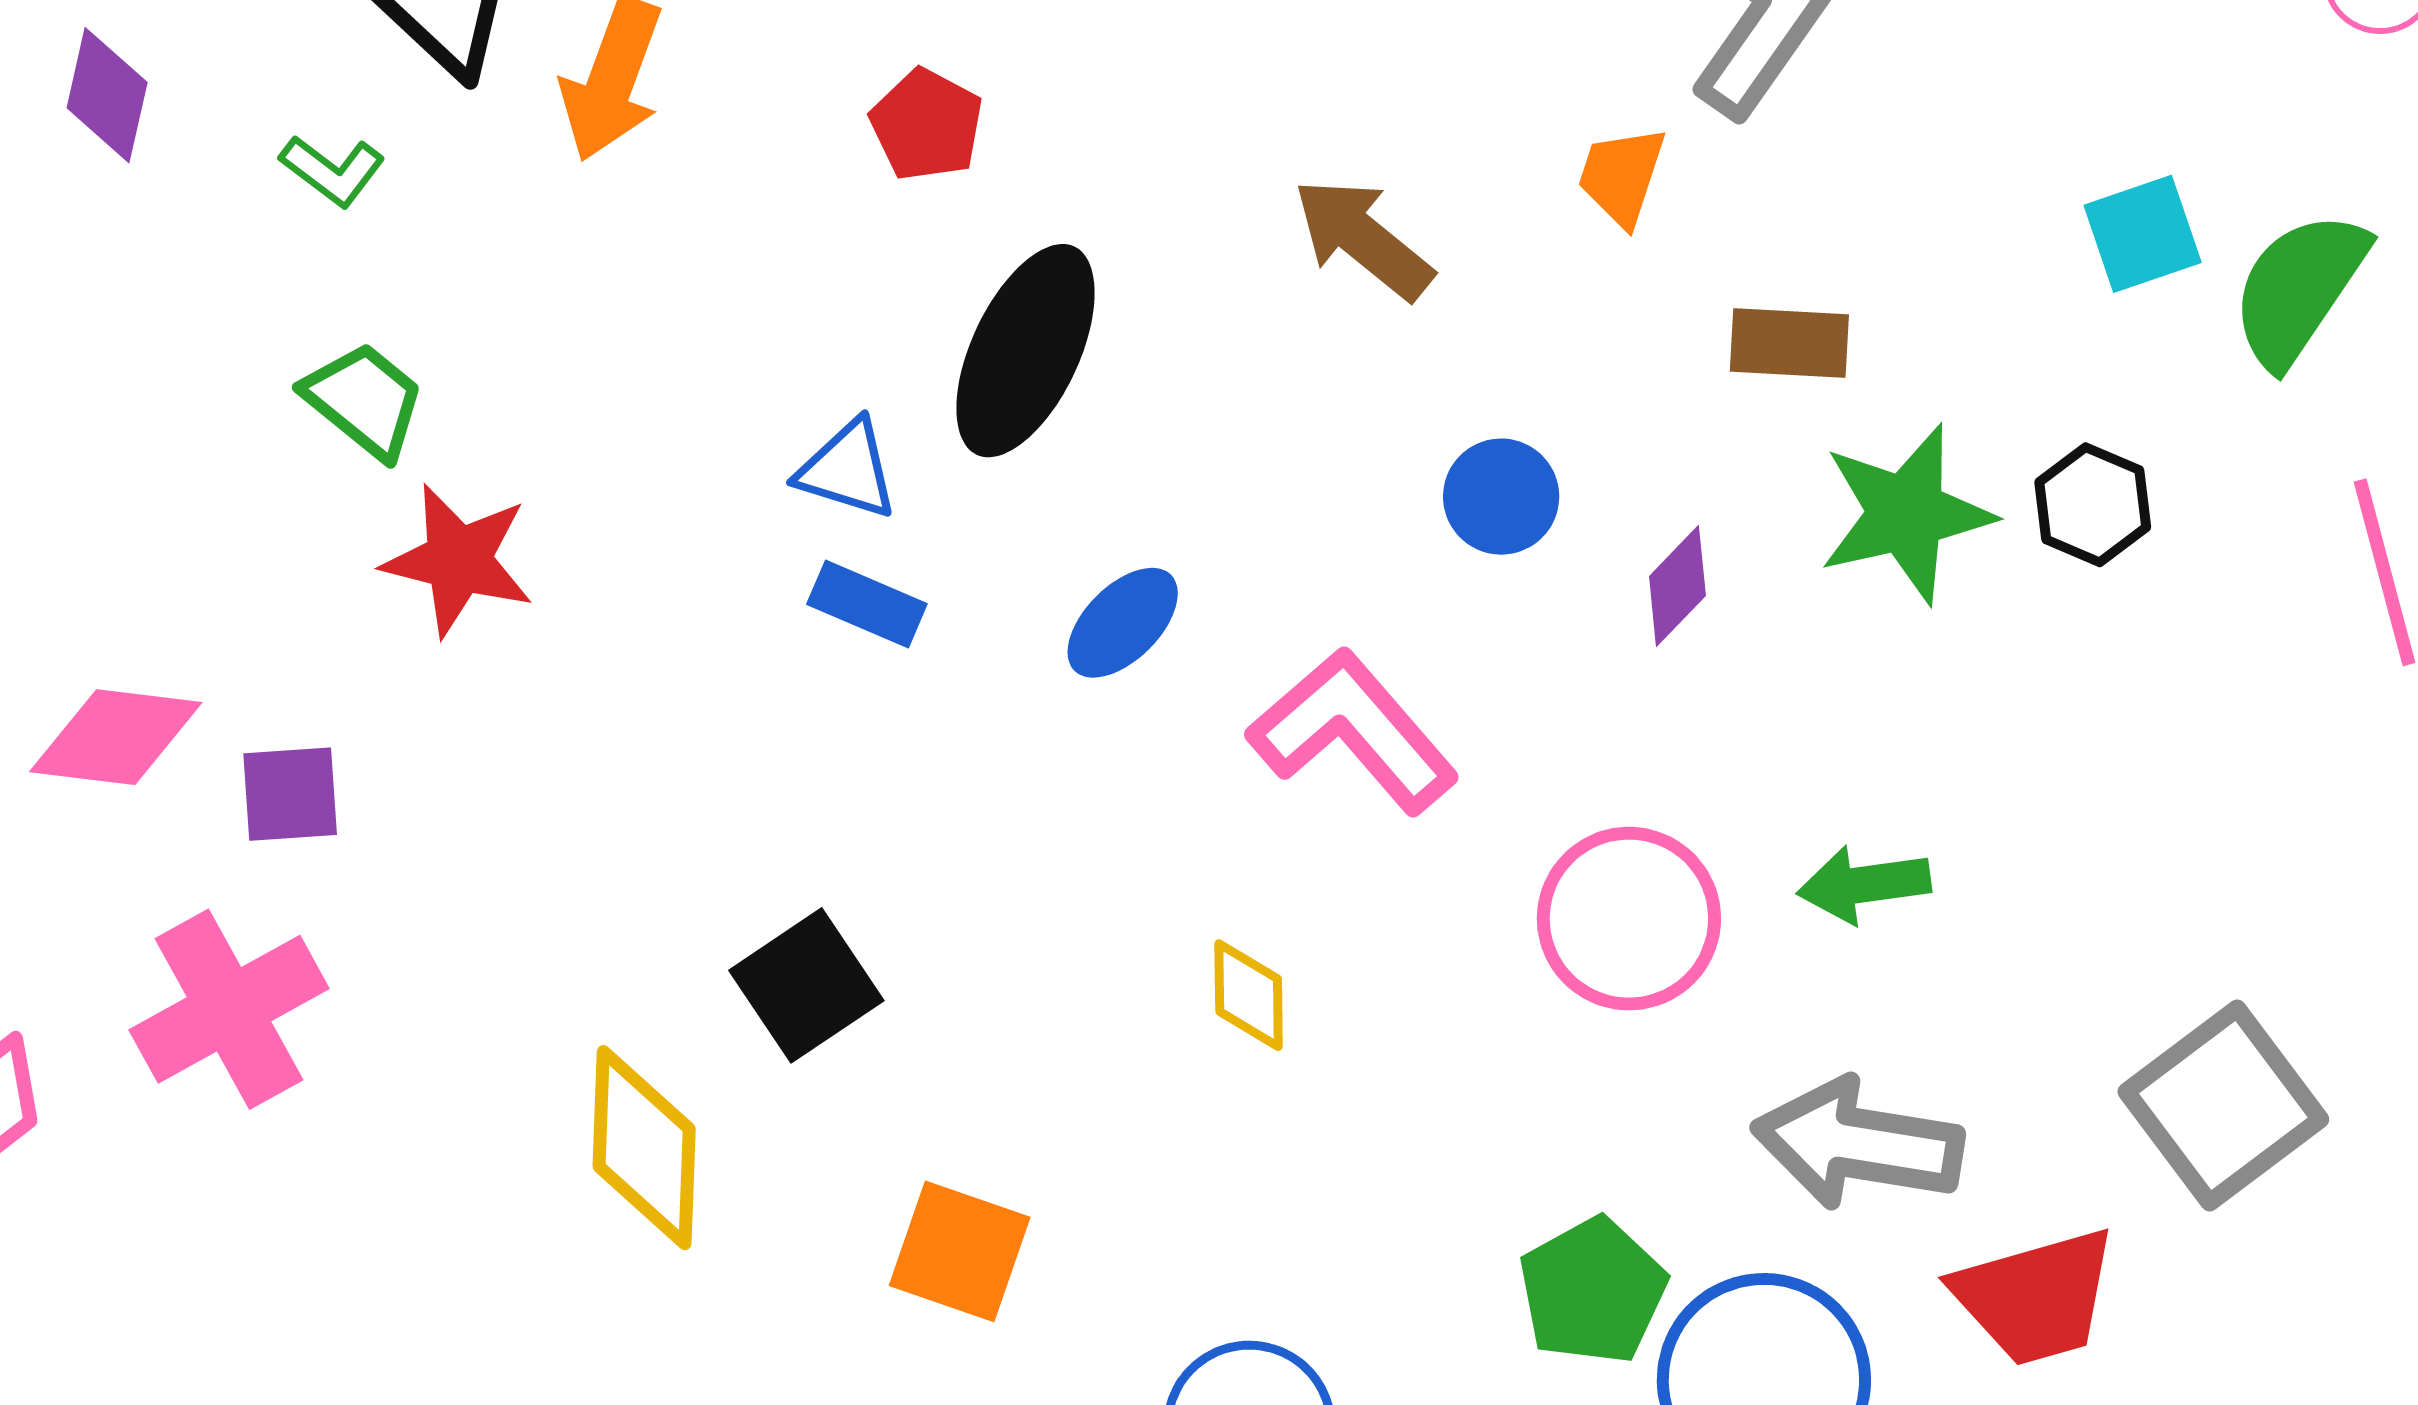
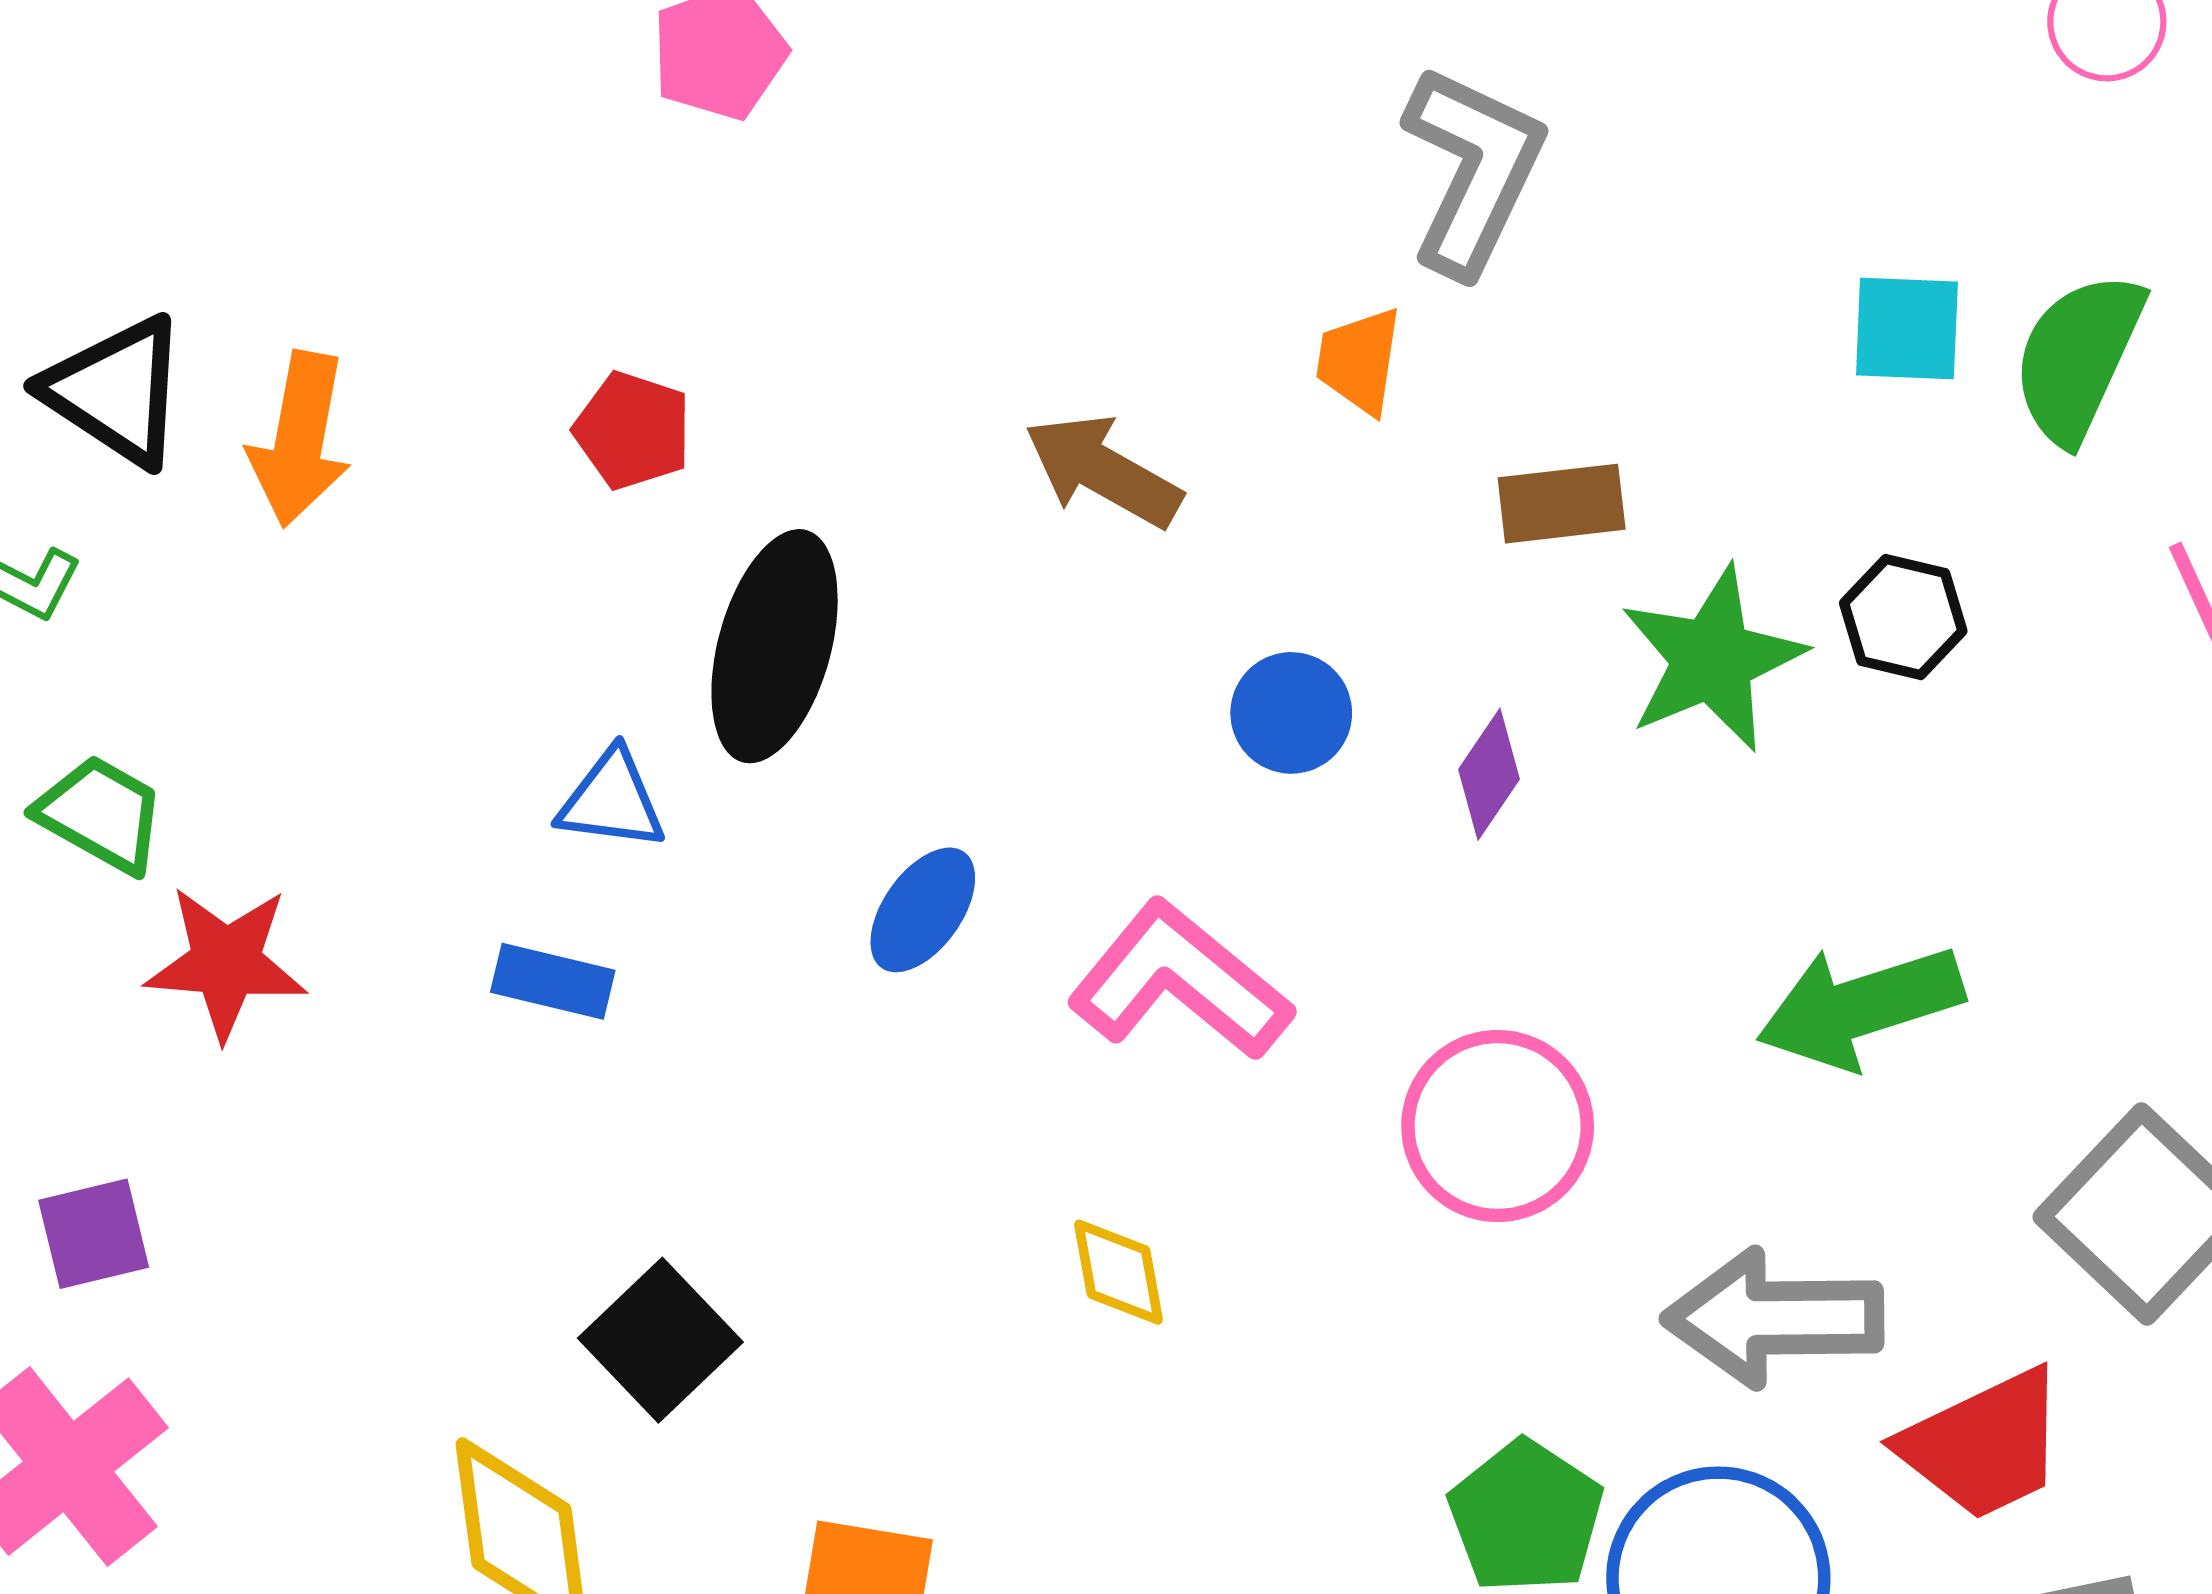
cyan square: (2143, 234) -> (1907, 329), turned 31
blue rectangle: (867, 604) -> (553, 981), moved
green arrow: (1864, 884) -> (1860, 1007), moved, size x1.5

